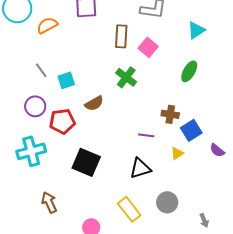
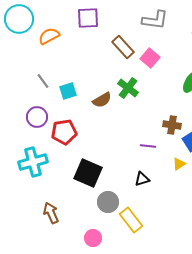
brown rectangle: (121, 36) -> (123, 47), turned -45
brown semicircle: (94, 103) -> (102, 100), moved
black triangle: (140, 168) -> (142, 179), size x0.7
gray circle: (167, 202) -> (108, 202), moved

